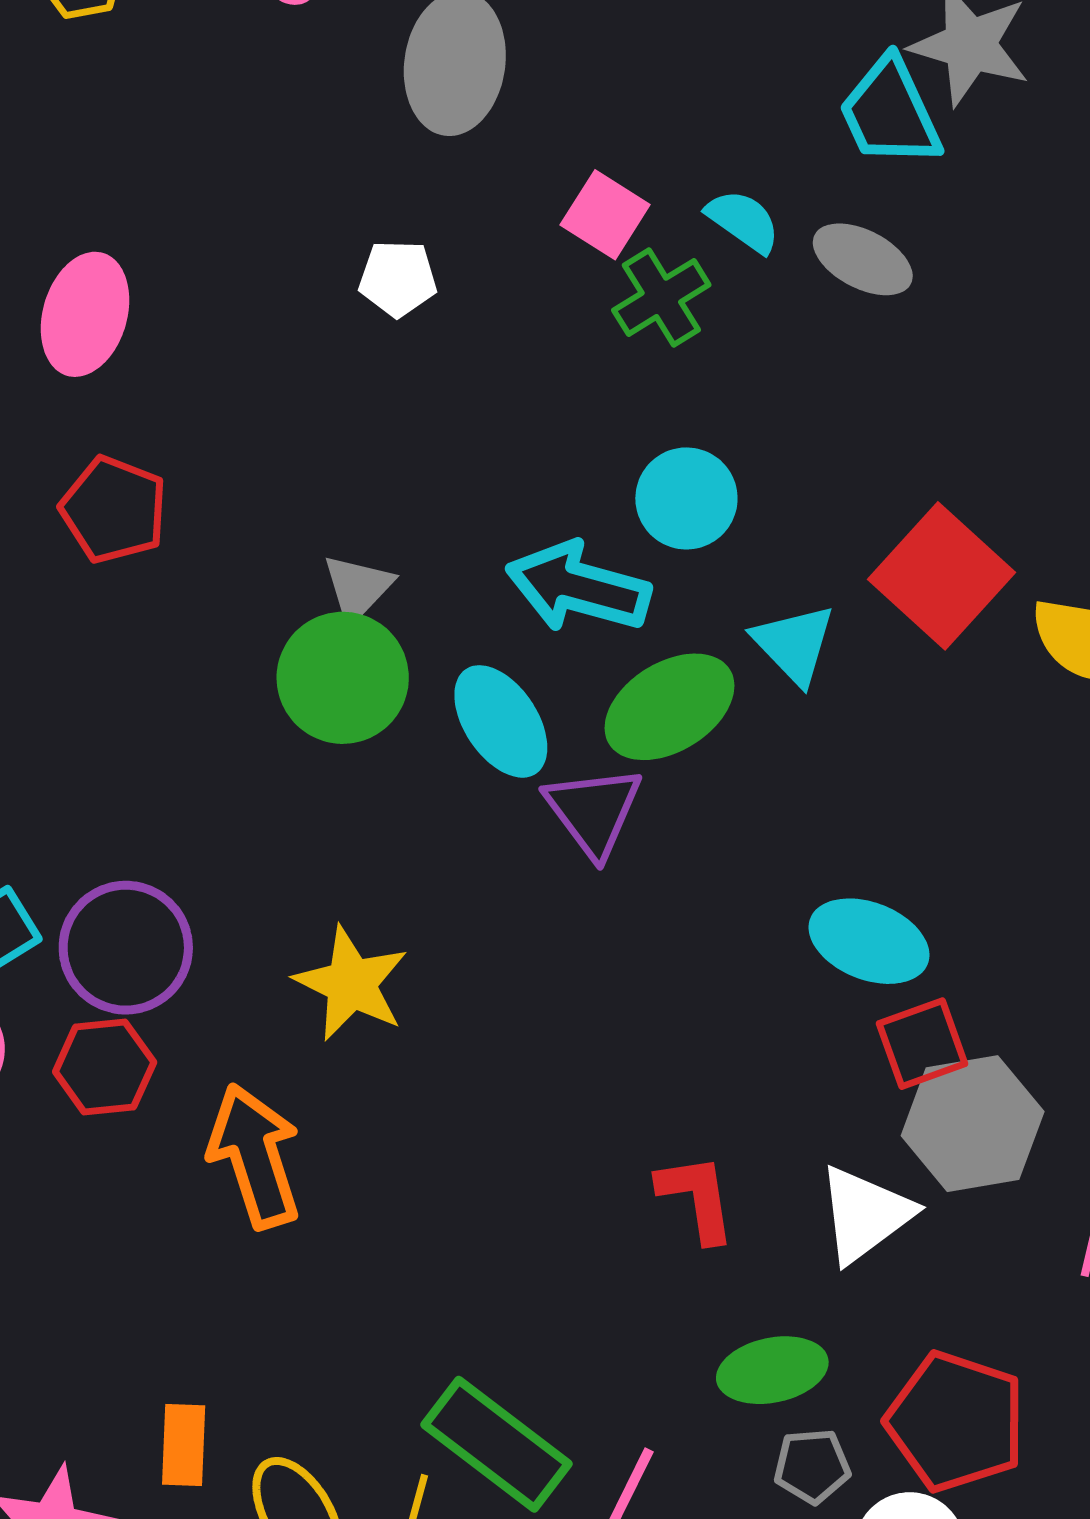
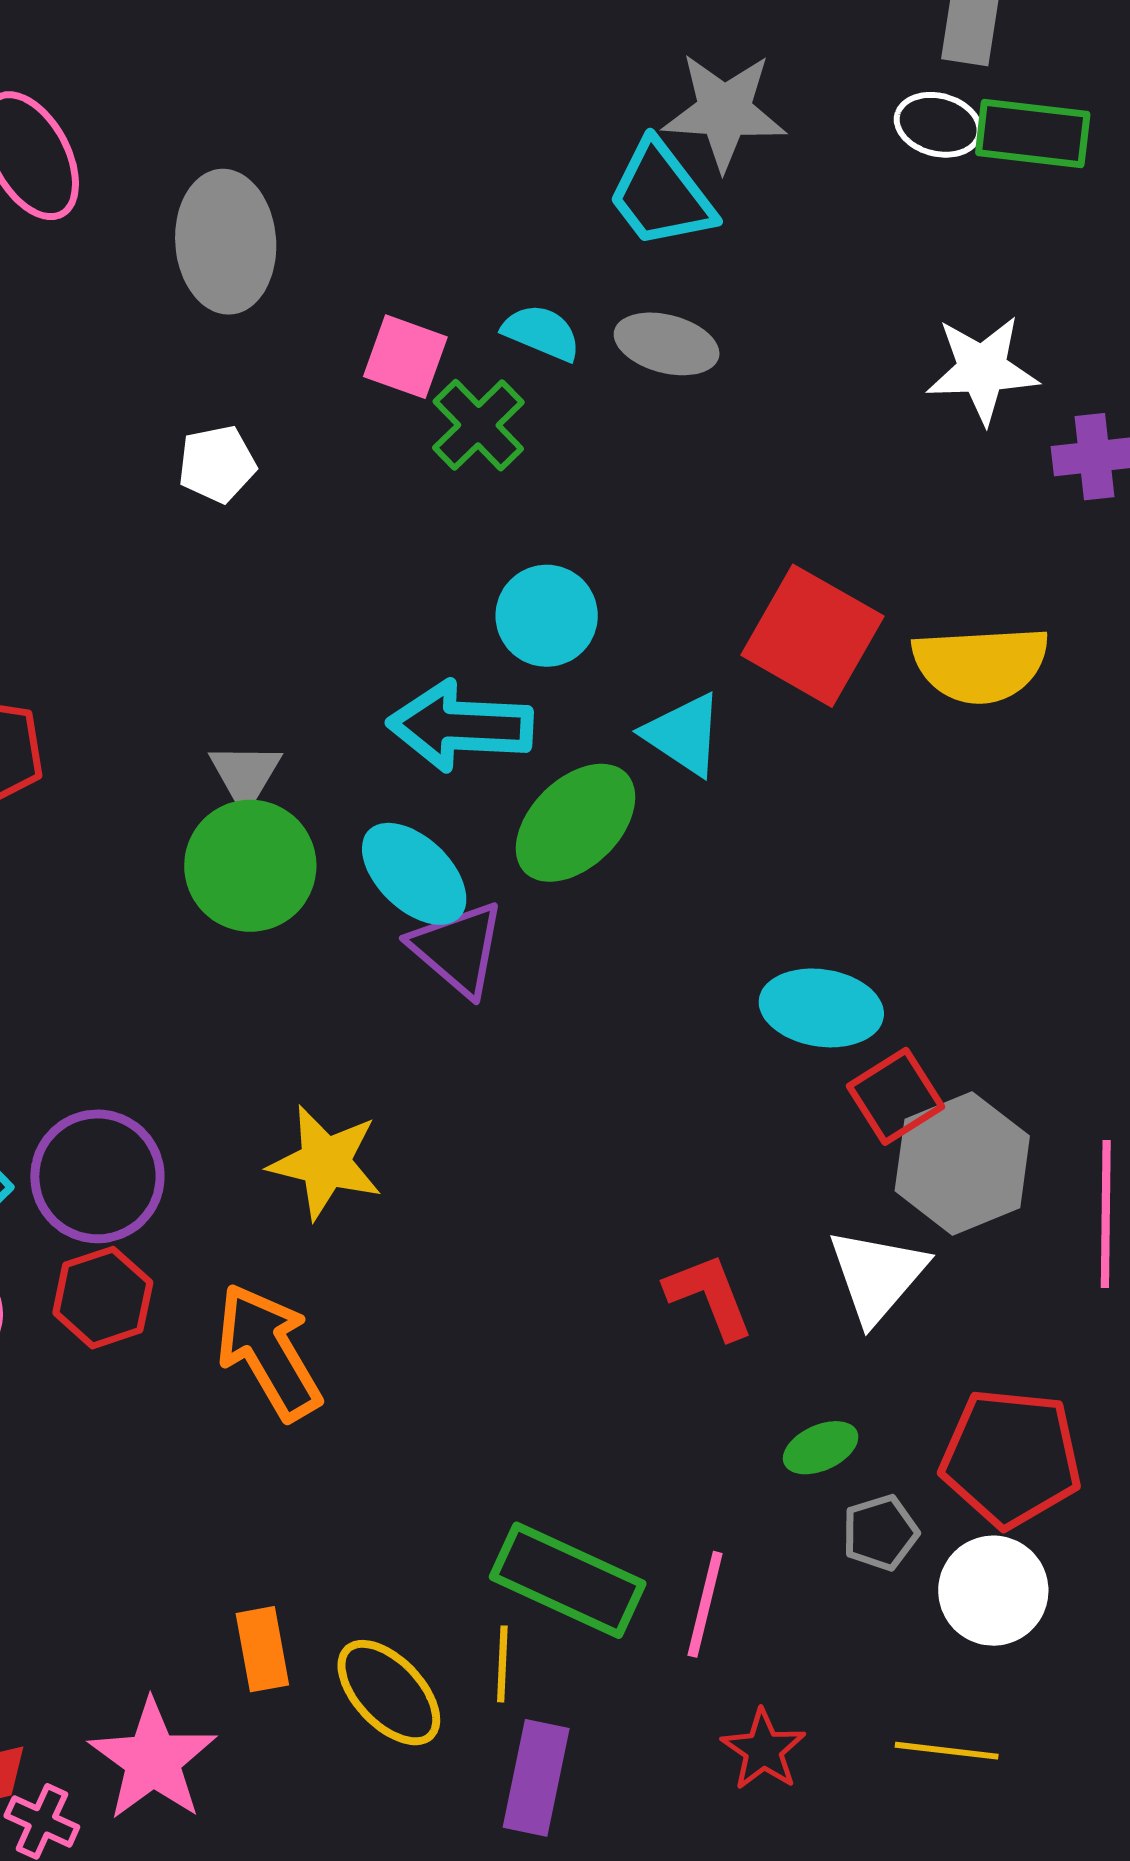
purple triangle: (594, 811) -> (458, 949), moved
green ellipse: (772, 1370) -> (821, 1448), size x0.7

